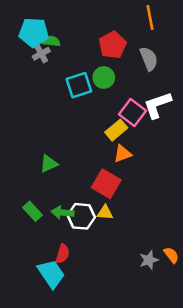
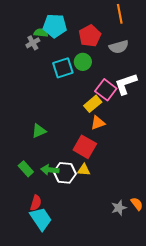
cyan pentagon: (34, 33) -> (55, 26), moved
gray semicircle: (149, 59) -> (119, 47), turned 96
red semicircle: (63, 254) -> (36, 203), moved

